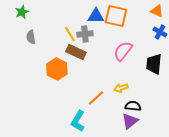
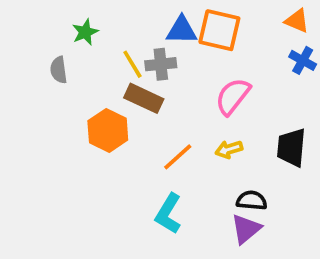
green star: (22, 12) -> (85, 32), moved
black trapezoid: (154, 64) -> (291, 147), moved
yellow arrow: (121, 88) -> (229, 149), moved
orange line: (96, 98) -> (178, 157), moved
cyan L-shape: (78, 121) -> (168, 214), moved

